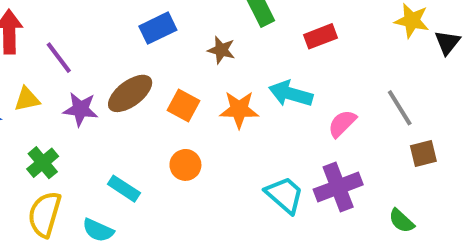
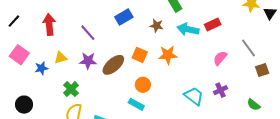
red rectangle: (321, 36) -> (213, 24), moved
purple line: (59, 58) -> (88, 33), moved
brown ellipse: (130, 93) -> (113, 65), moved
cyan arrow: (291, 94) -> (188, 29), moved
purple cross: (338, 187) -> (220, 90), size x0.6
cyan rectangle: (124, 189) -> (136, 104), moved

